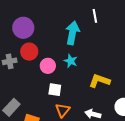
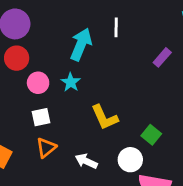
yellow L-shape: (99, 81) -> (105, 117), turned -145
white square: (55, 90) -> (41, 117), turned -32

